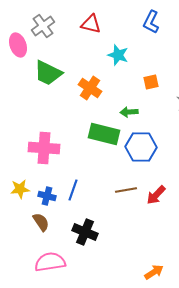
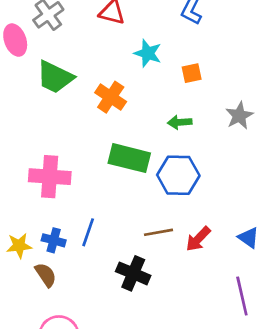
orange square: (151, 82) -> (192, 73), moved
green arrow: (129, 112) -> (180, 122), moved
yellow star: (20, 189) -> (19, 246), moved
black cross: (85, 232) -> (133, 273), moved

